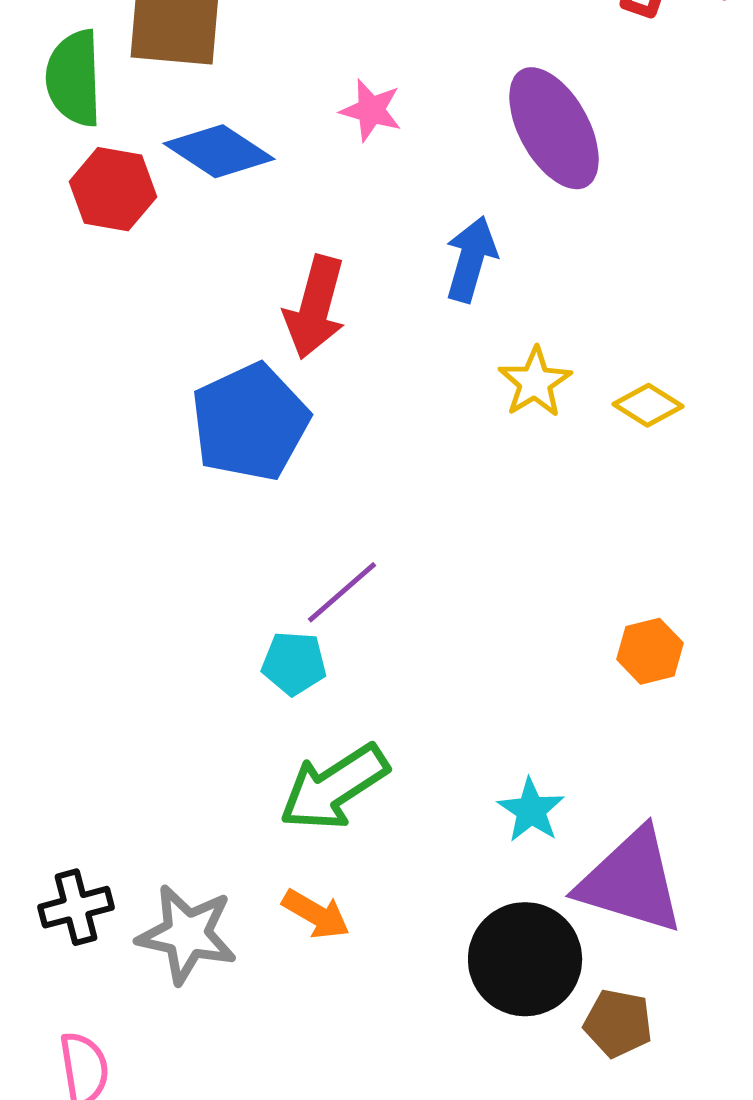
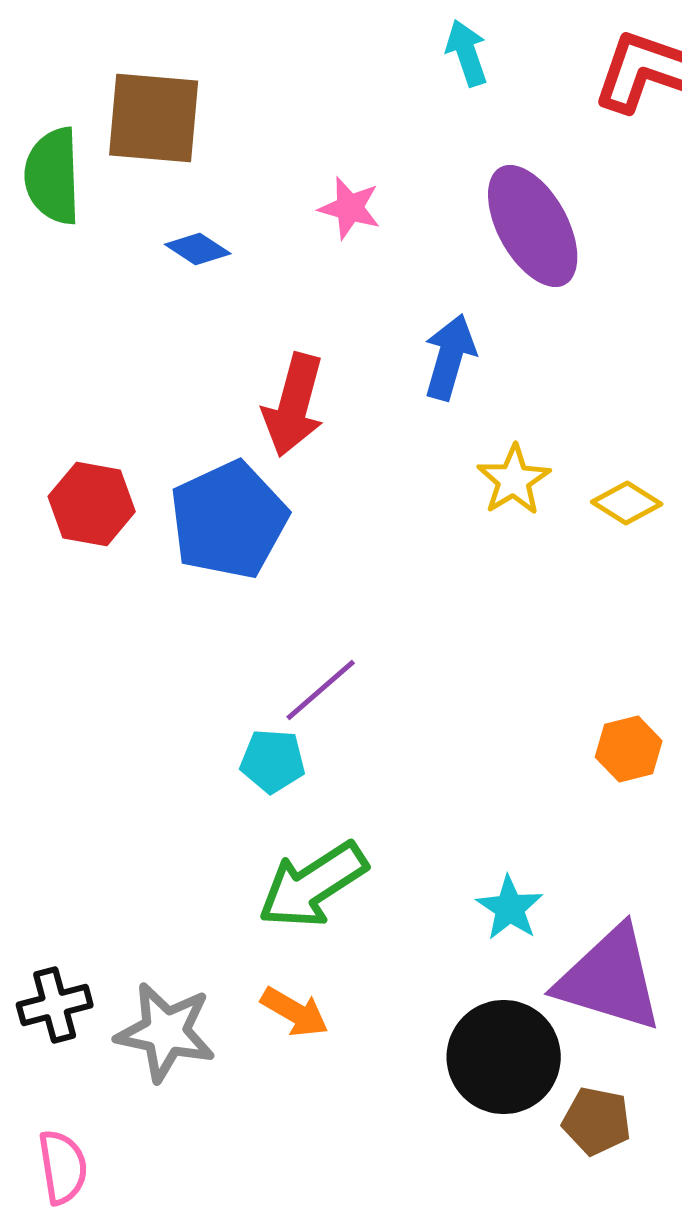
blue diamond: (219, 151) -> (198, 249), size x0.6
red hexagon: (113, 189) -> (92, 504), moved

